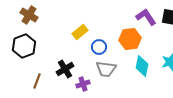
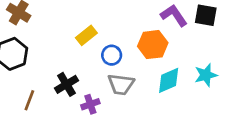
cyan diamond: (142, 66) -> (169, 80), turned 55

